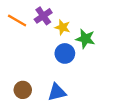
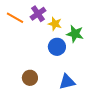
brown circle: (23, 90) -> (30, 78), moved
blue triangle: (57, 92) -> (67, 82), moved

